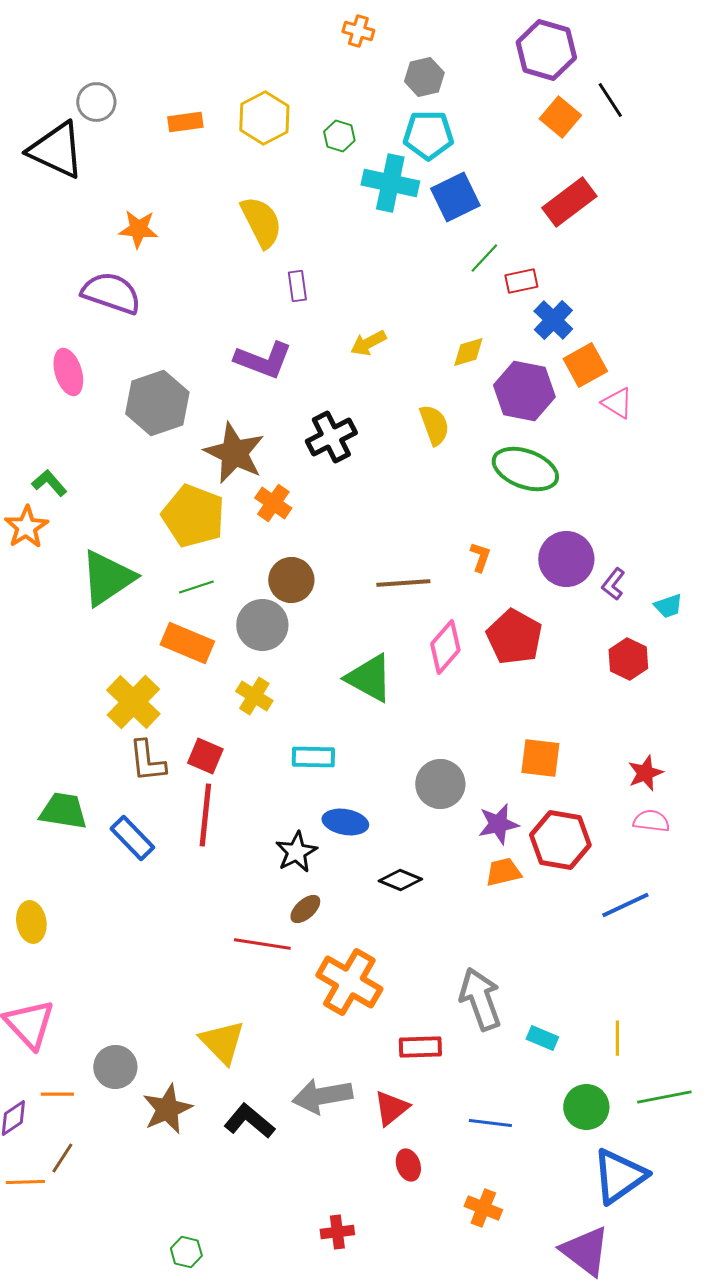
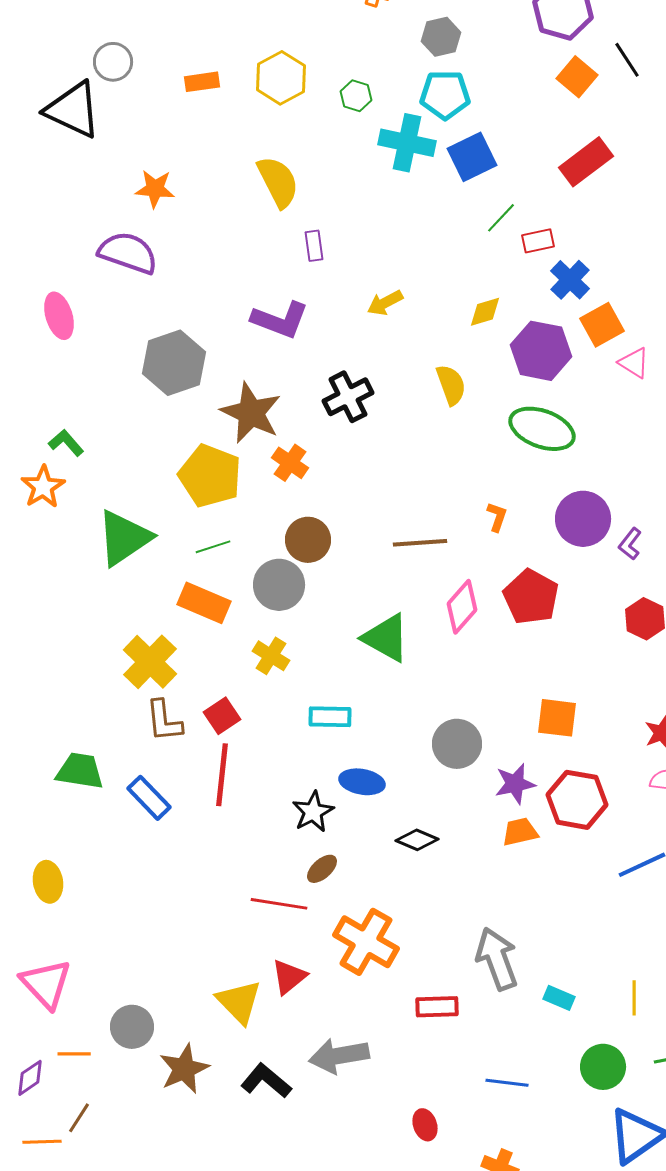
pink ellipse: (68, 372) -> (59, 316), moved
red square: (205, 756) -> (222, 716), turned 33
red triangle: (391, 1108) -> (289, 977), moved

